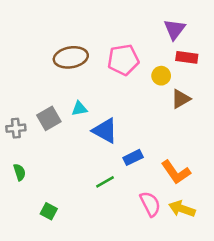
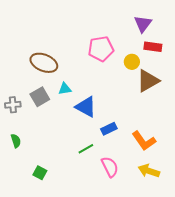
brown ellipse: (71, 57) -> (44, 63), moved, turned 32
brown triangle: (181, 99) -> (148, 81), size x1.4
pink semicircle: (150, 204) -> (110, 167), moved

